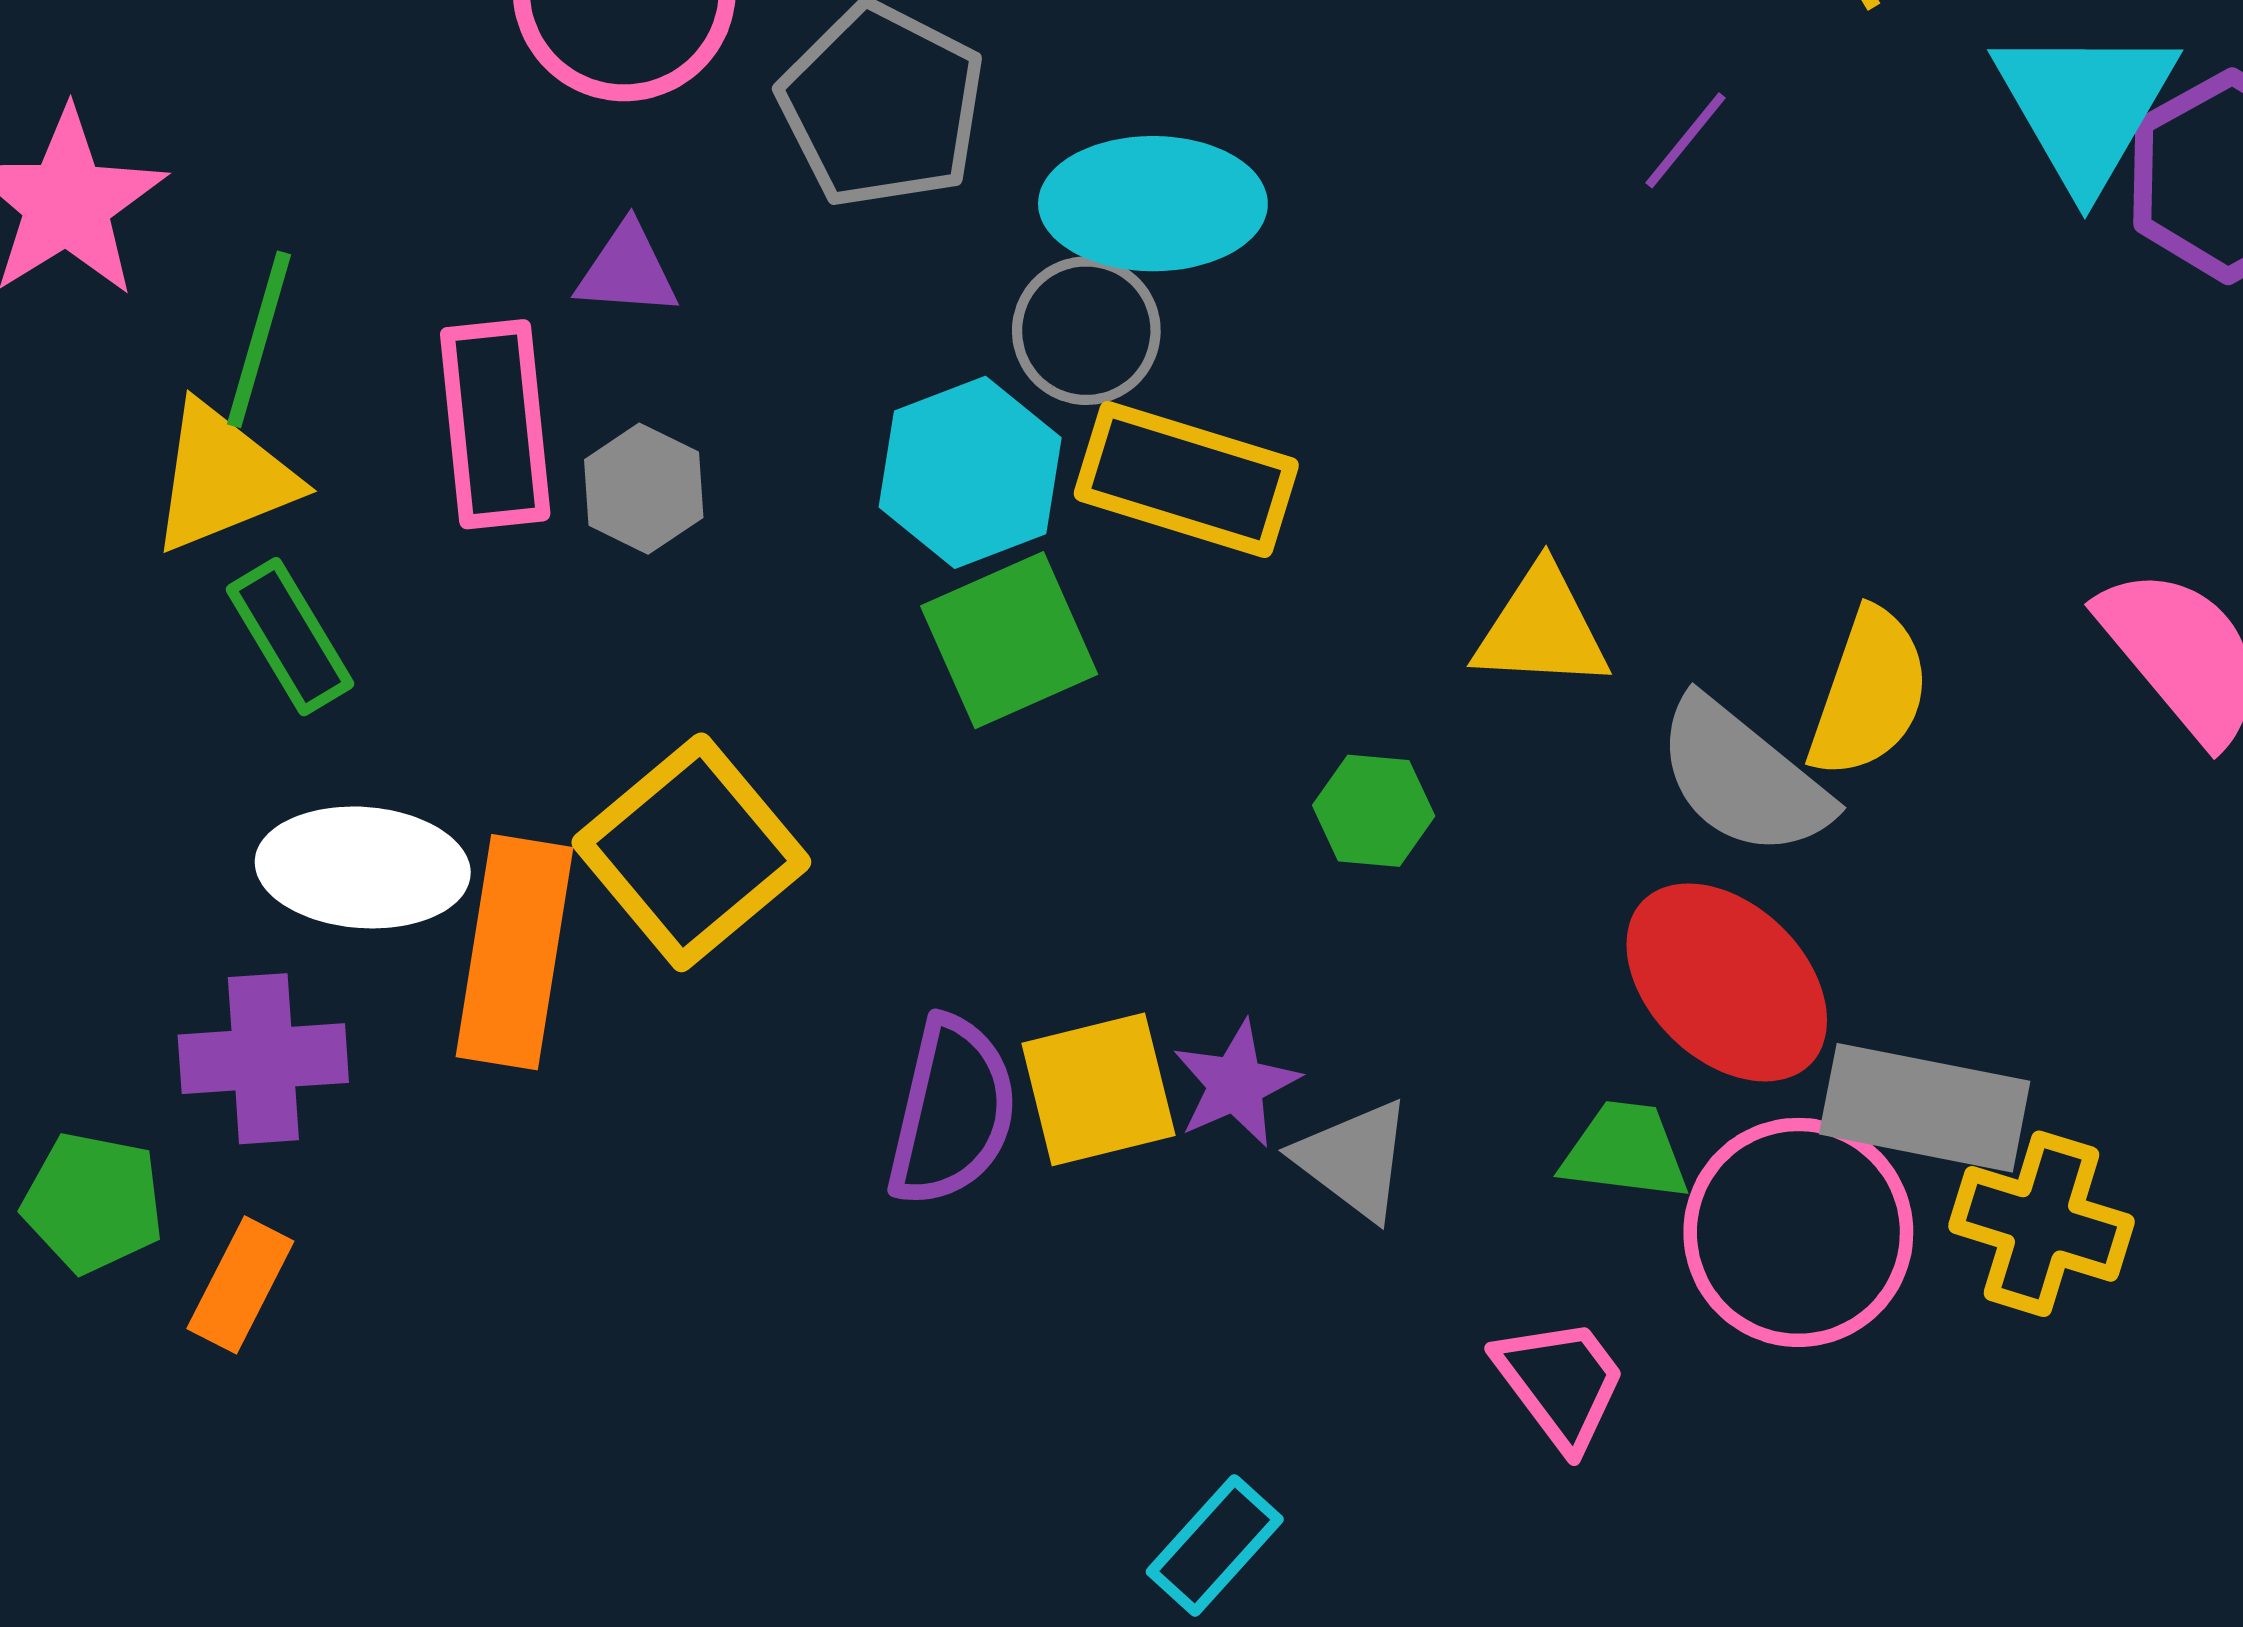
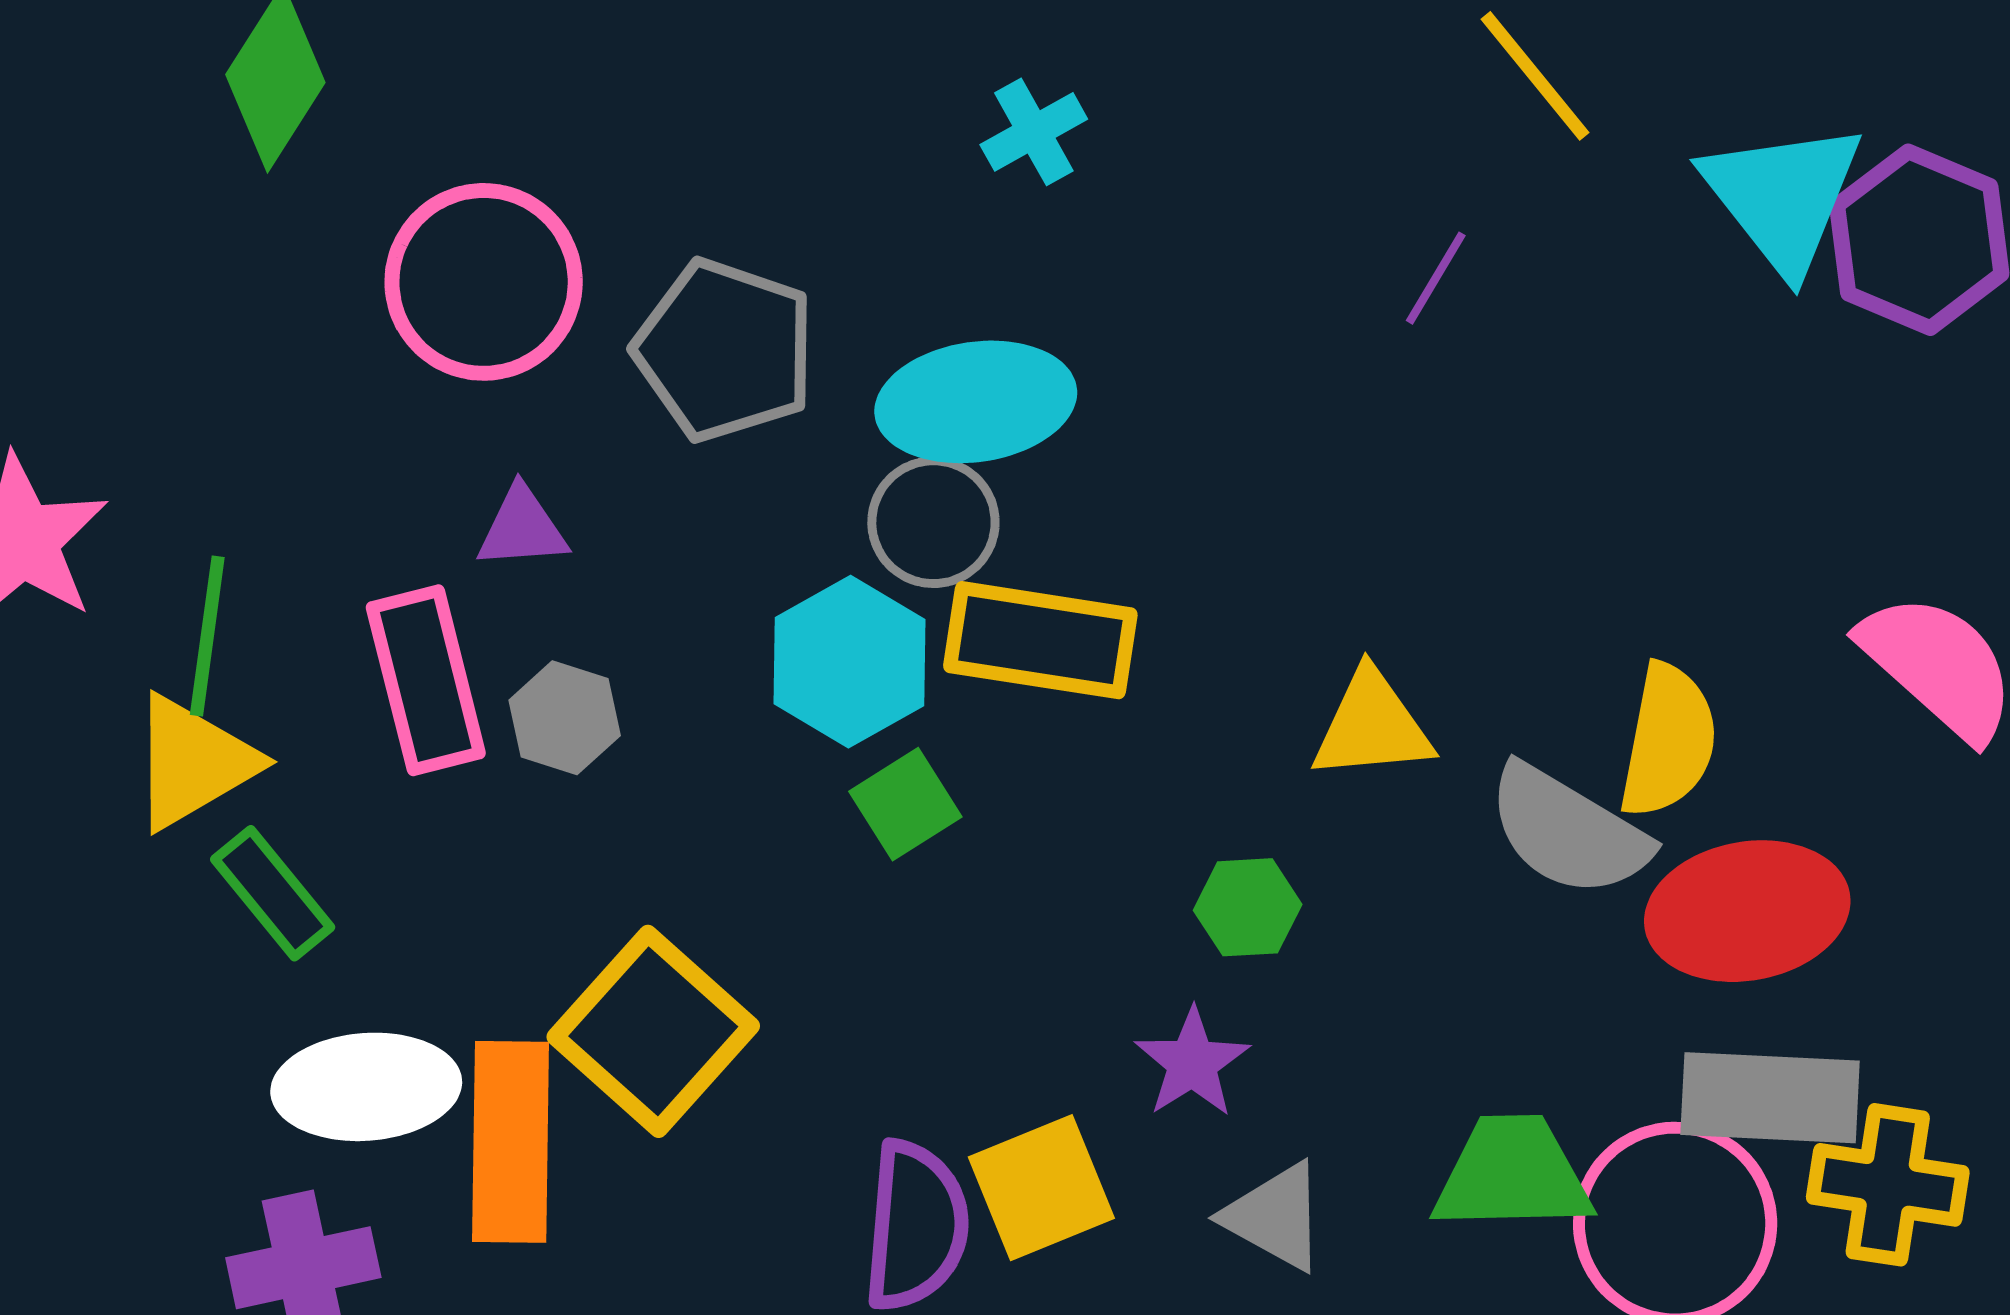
green square: (1009, 640) -> (905, 804), size x0.7
red ellipse: (1727, 982) -> (1747, 911), moved, turned -46
purple star: (1236, 1084) -> (1192, 1063), moved
green trapezoid: (1625, 1151) -> (1512, 1174), size x1.4

